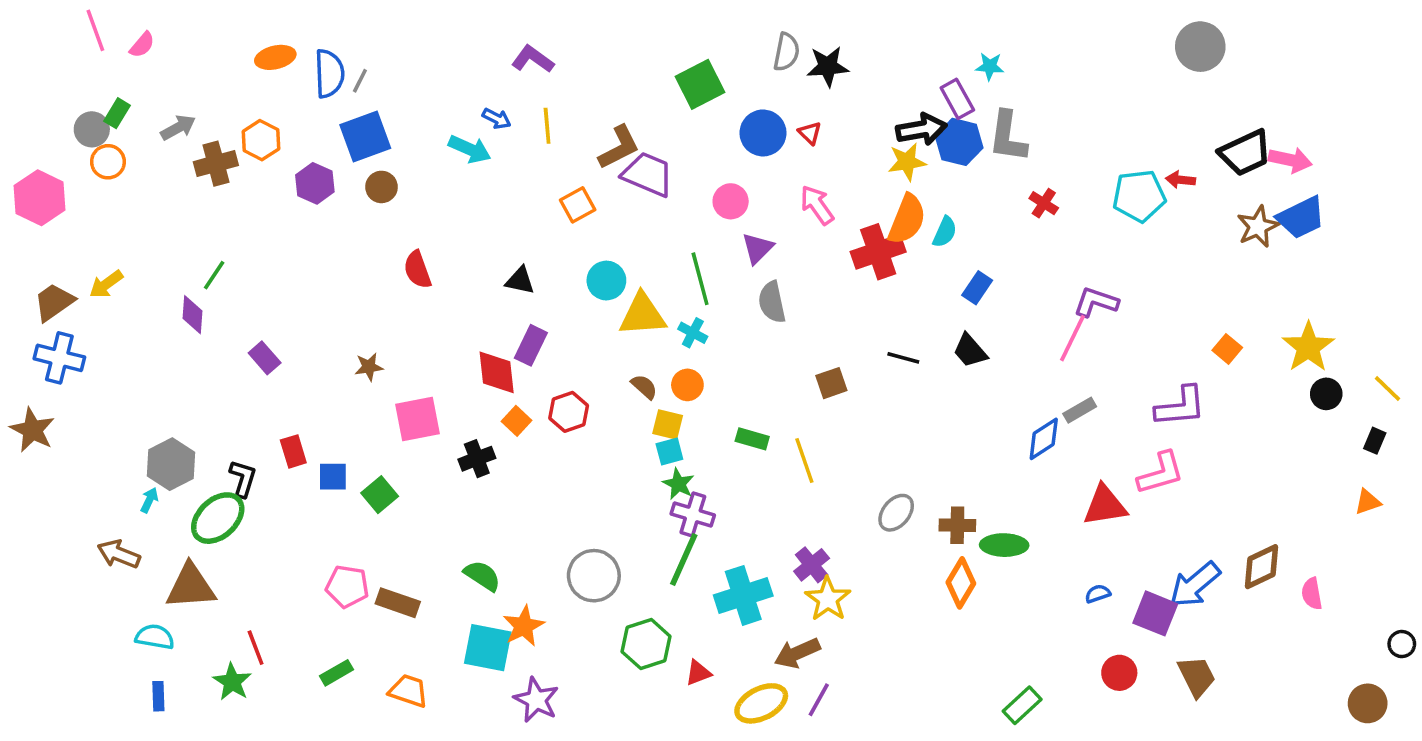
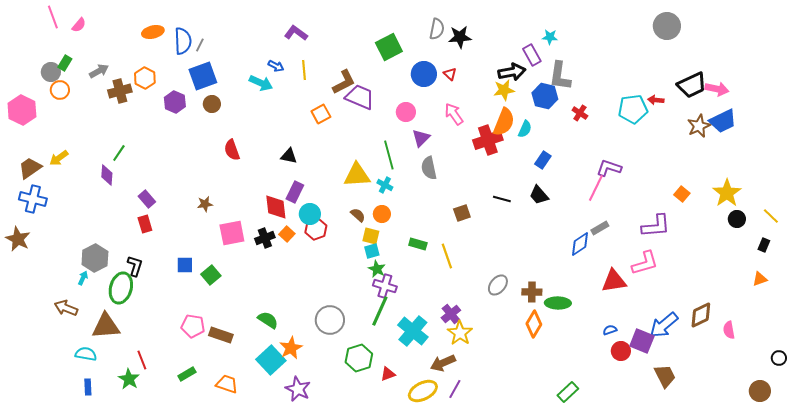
blue hexagon: (959, 142) -> (545, 96), moved
cyan circle: (606, 281) -> (310, 214), moved
red rectangle: (293, 451) -> (145, 224), moved
black cross: (477, 459) -> (265, 238), moved
green ellipse: (218, 518) -> (121, 288), turned -32
cyan cross: (743, 595) -> (413, 331), turned -32
cyan square: (488, 648) -> (271, 360), turned 36
red circle: (1119, 673) -> (621, 351), moved

